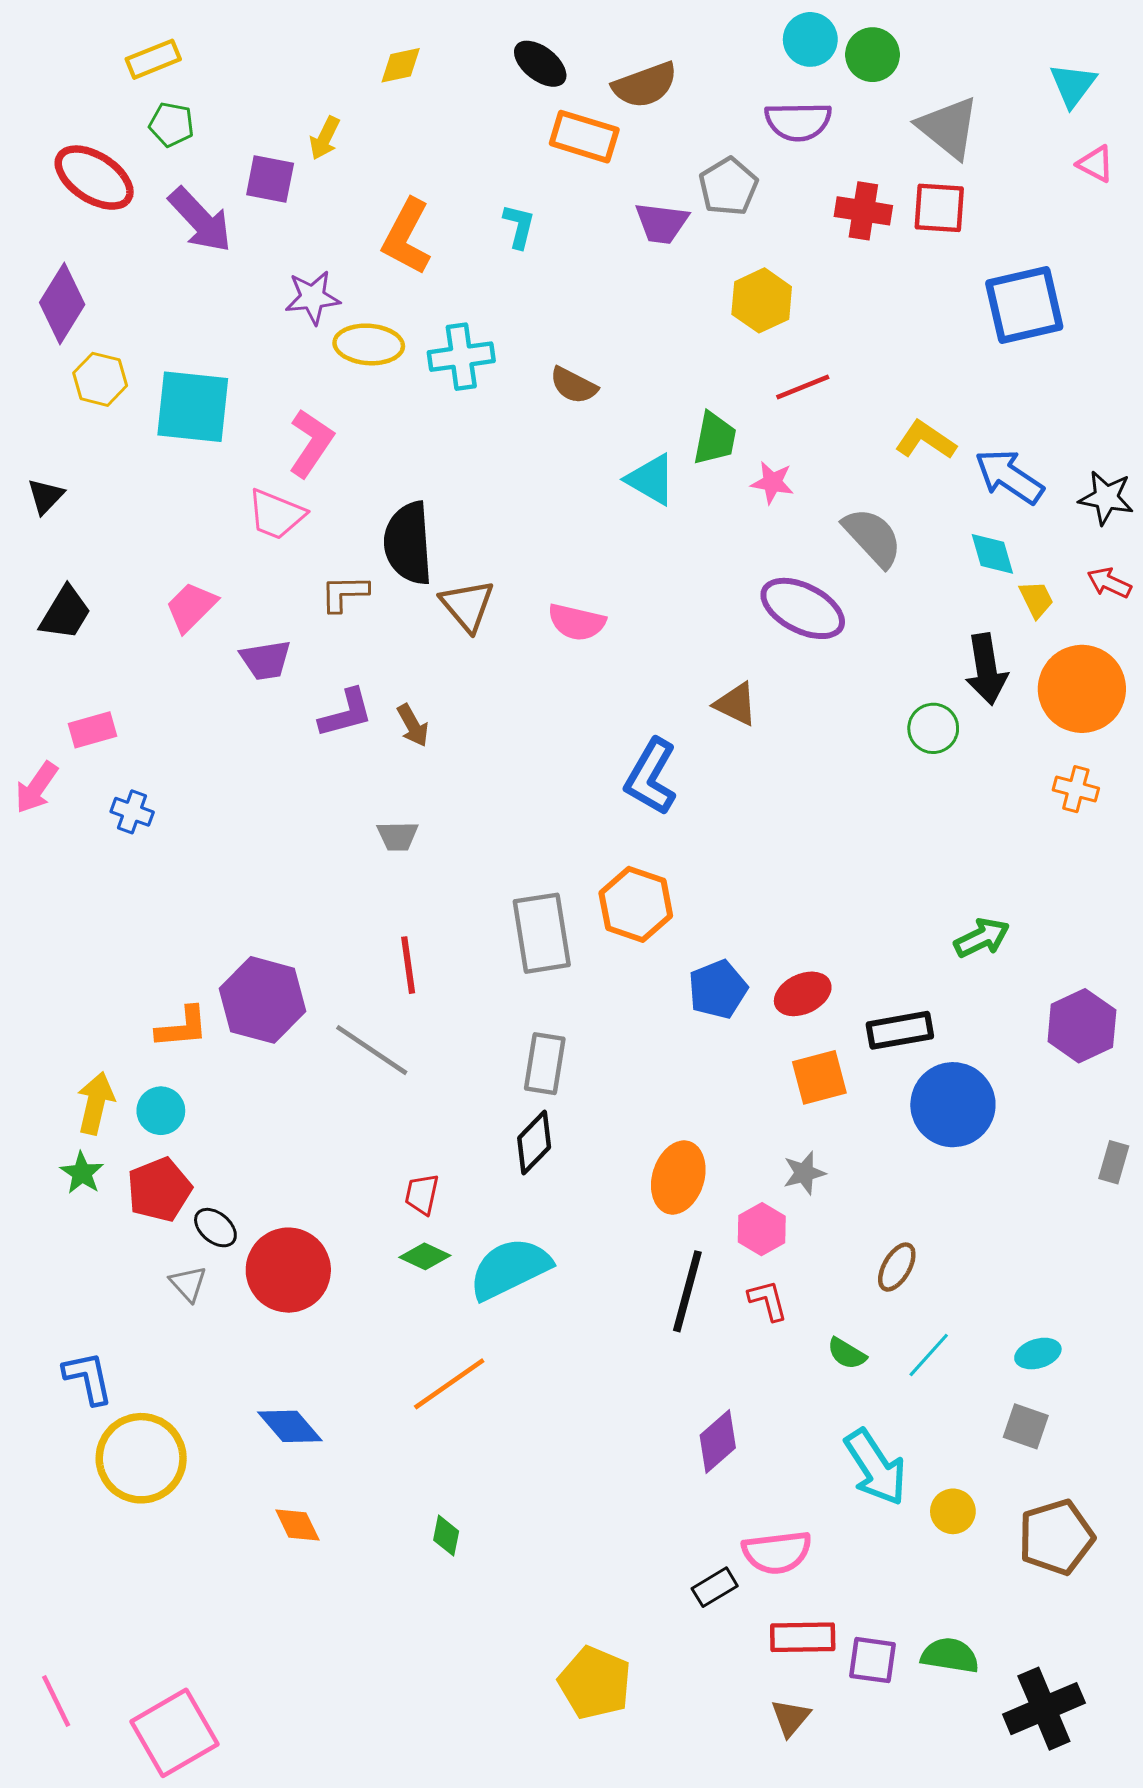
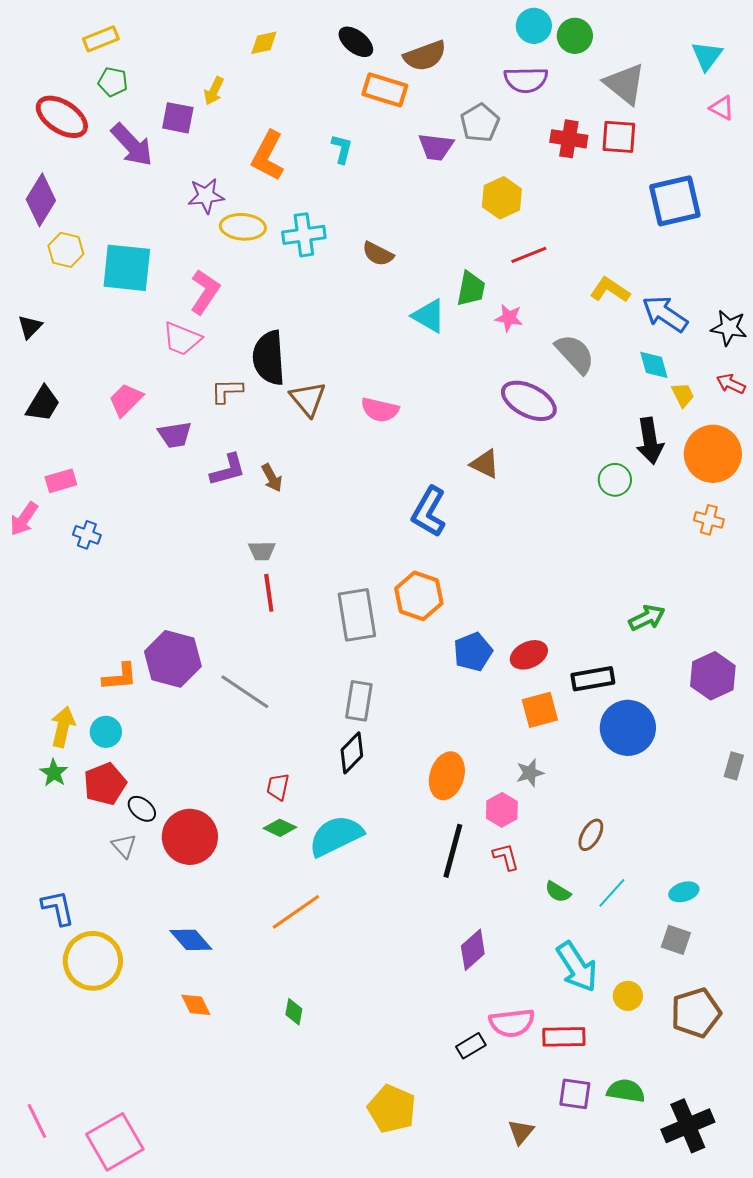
red line: (408, 965) -> (269, 593), moved
red rectangle: (803, 1637) -> (564, 1037), moved

